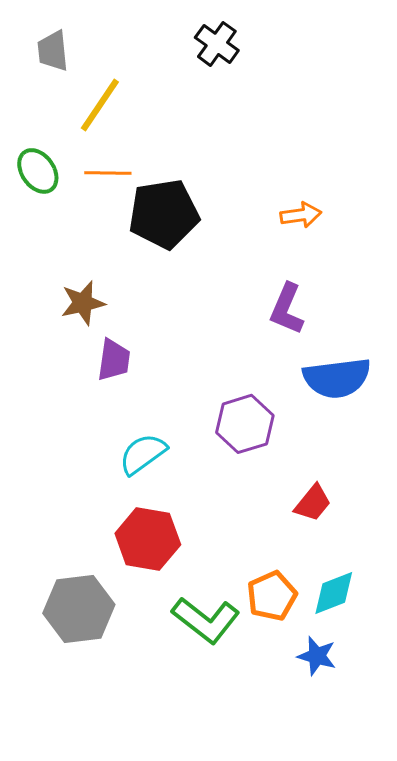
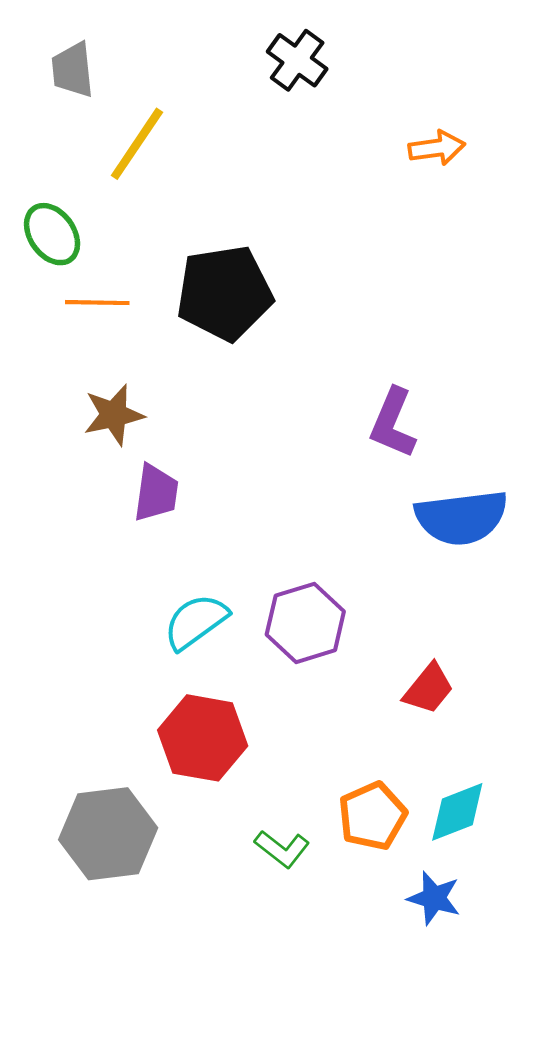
orange line: (108, 173) -> (97, 303), moved
orange arrow: (301, 215) -> (437, 148), moved
purple hexagon: (245, 424) -> (305, 623), moved
green L-shape: (206, 620) -> (282, 849), size x0.6

